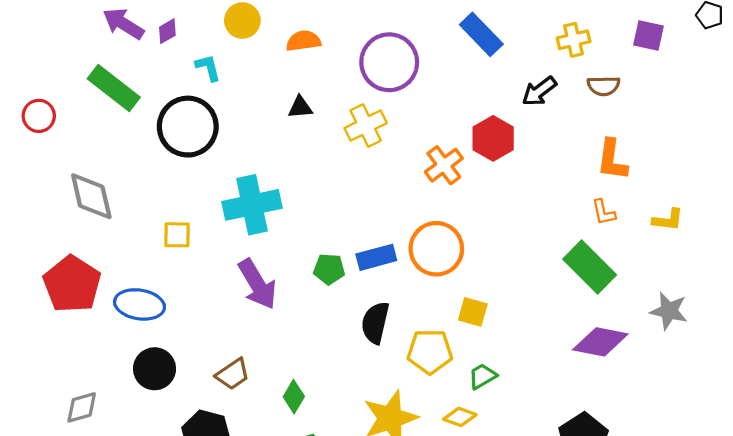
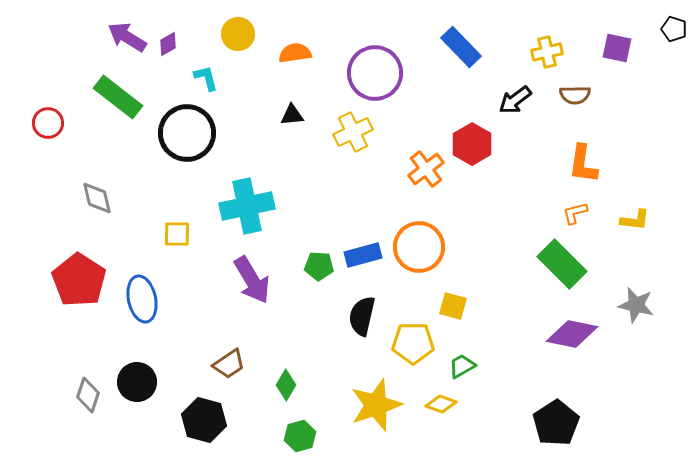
gray diamond: (91, 196) -> (97, 198), size x0.7
orange L-shape: (604, 212) -> (575, 213), turned 88
blue ellipse: (140, 304) -> (142, 299), turned 69
black circle: (155, 369) -> (137, 382), moved
gray diamond: (82, 407) -> (88, 395), turned -56

